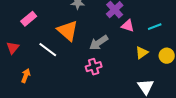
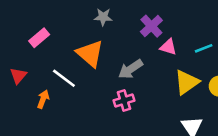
yellow triangle: (142, 53) -> (187, 82), size x1.5
orange arrow: (26, 76) -> (43, 99), moved

